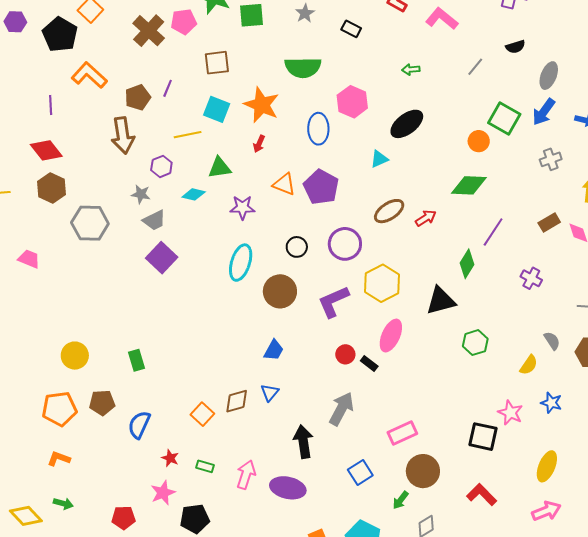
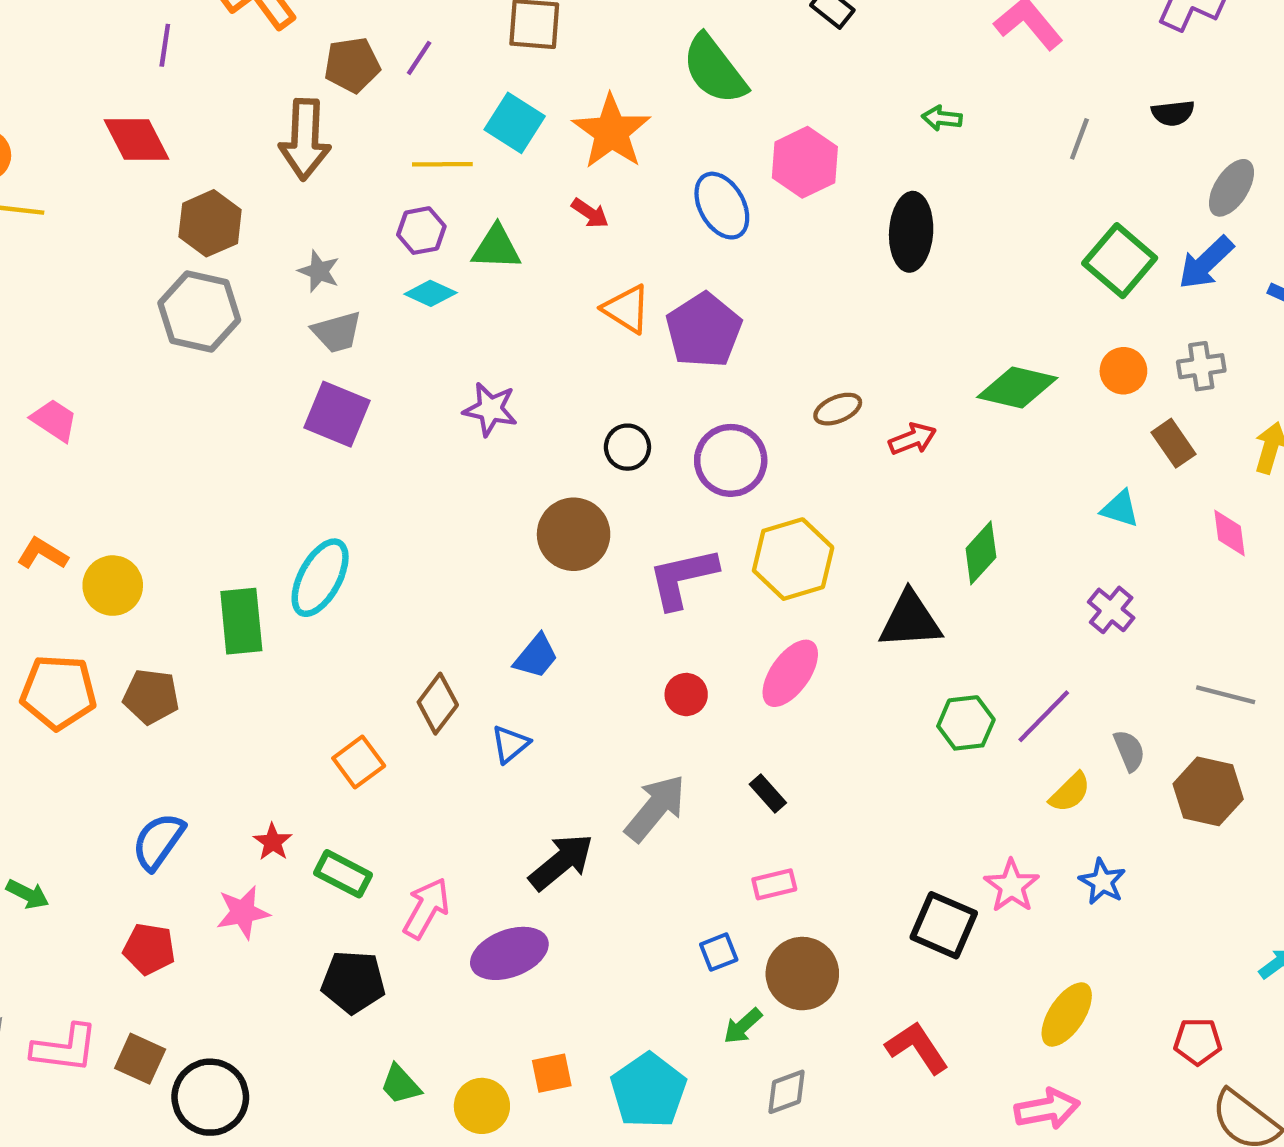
green semicircle: (303, 67) -> (714, 69), turned 42
gray line: (475, 67) -> (1079, 139), turned -30
black ellipse: (407, 124) -> (911, 232), turned -60
blue ellipse: (318, 129) -> (722, 206), turned -40
orange circle: (479, 141) -> (1123, 371), moved
red arrow: (259, 144) -> (590, 213), turned -90
cyan triangle: (379, 159) -> (1120, 509), moved, turned 30
purple hexagon: (161, 166) -> (421, 231), moved
brown hexagon: (52, 188) -> (210, 223), moved
purple star: (242, 207) -> (490, 409), moved
brown ellipse: (389, 211) -> (838, 409), size x0.7
brown rectangle: (549, 223) -> (1173, 443), moved, turned 75
purple line: (493, 232) -> (1044, 716), moved
purple square: (162, 258) -> (337, 414), turned -32
pink trapezoid: (29, 259) -> (54, 420), moved
cyan ellipse: (241, 263) -> (320, 578), moved
green rectangle: (136, 360) -> (241, 621), size x1.4
black rectangle: (369, 364) -> (768, 794), moved
brown diamond: (237, 401) -> (438, 704), moved, turned -48
blue semicircle: (139, 425) -> (158, 841), moved
pink rectangle: (402, 433) -> (774, 884), size x0.7
black arrow: (303, 442) -> (561, 862), turned 48
orange L-shape: (59, 459) -> (42, 554), moved
green rectangle: (205, 466) -> (343, 874), size x1.4
blue square: (360, 473) -> (719, 952), moved, size x0.7
purple ellipse: (288, 488) -> (509, 953), turned -44
black pentagon: (195, 519) -> (353, 982), moved

